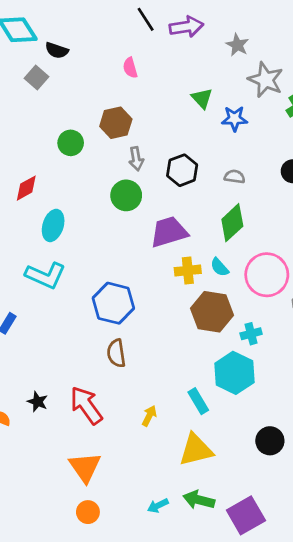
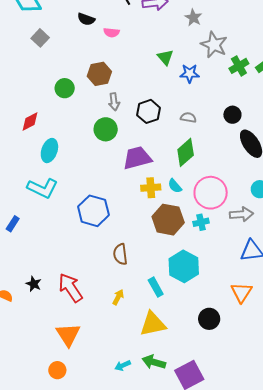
black semicircle: (57, 50) -> (86, 19), moved
pink semicircle: (130, 68) -> (111, 32), turned -70
cyan cross: (251, 334) -> (201, 222), moved
brown semicircle: (116, 353) -> (120, 254), moved
orange circle: (88, 512) -> (57, 370), moved

